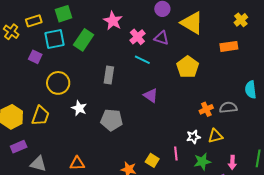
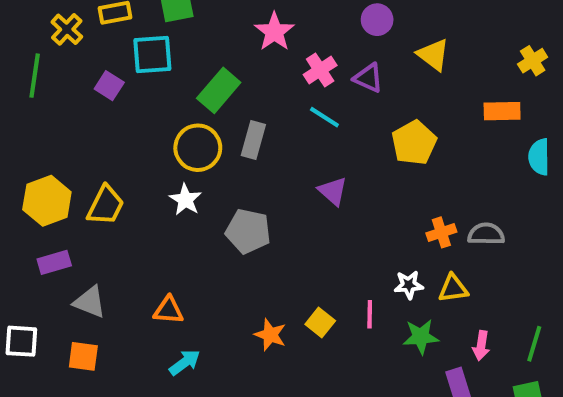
yellow triangle: (192, 23) -> (433, 55), size x0.7
green rectangle: (84, 40) -> (219, 90), moved
yellow circle: (58, 83) -> (198, 148), moved
cyan semicircle: (251, 90) -> (539, 157), moved

